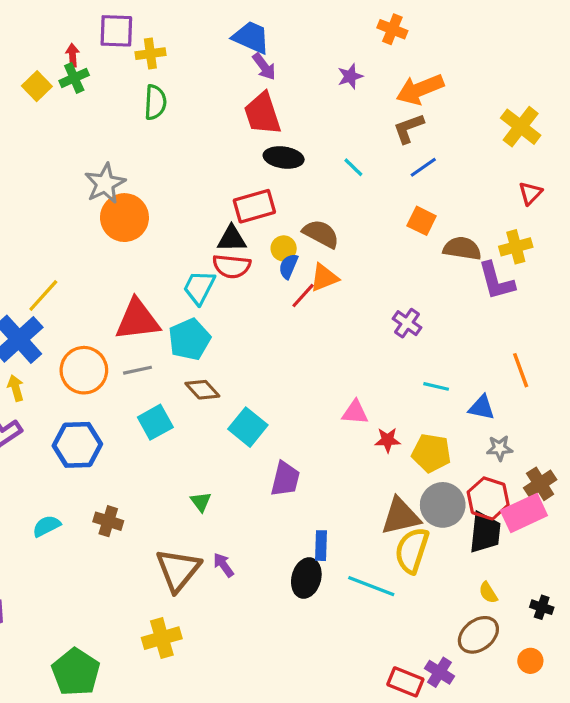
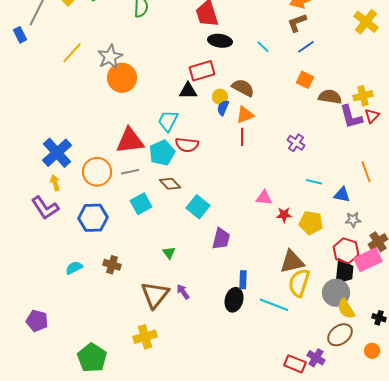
red triangle: (530, 193) -> (372, 116), moved
red semicircle: (232, 266) -> (187, 145), moved
yellow line: (43, 296) -> (72, 53), moved
red line: (303, 296) -> (242, 137), moved, turned -42
gray circle: (443, 505) -> (336, 293), moved
yellow semicircle: (488, 593) -> (346, 309), size x1.5

